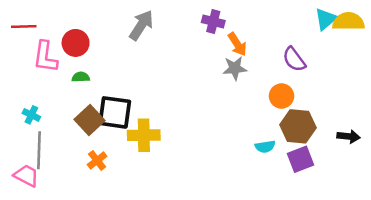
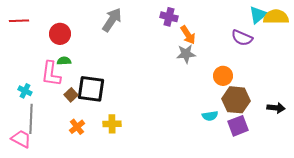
pink L-shape: (45, 57) -> (51, 74), moved
purple semicircle: (294, 59) -> (242, 38), moved, turned -30
brown square: (89, 120) -> (71, 95), size x0.6
yellow cross: (144, 135) -> (112, 124), moved, size x0.7

